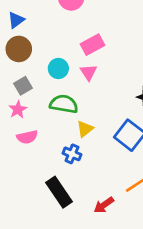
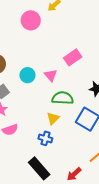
pink rectangle: (92, 45) -> (73, 57), moved
green semicircle: (64, 104) -> (63, 98), moved

